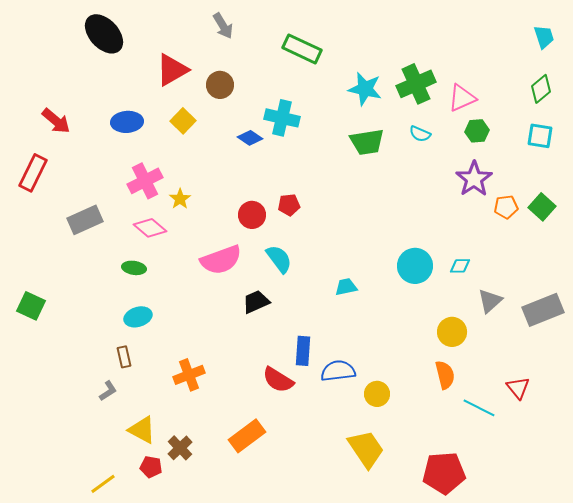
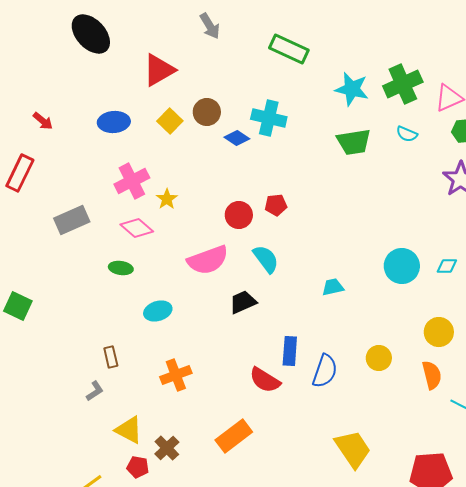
brown circle: (220, 85) -> (207, 112), moved
red arrow: (56, 121) -> (43, 121), size x0.7
cyan ellipse: (138, 317) -> (158, 311), moved
blue semicircle: (338, 371) -> (325, 371), turned 116
yellow circle: (377, 394) -> (379, 358), moved

